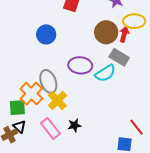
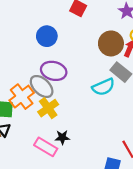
purple ellipse: (80, 65) -> (54, 71), moved
gray ellipse: (48, 81) -> (42, 86), turned -35
pink rectangle: (50, 128) -> (46, 147), moved, turned -30

